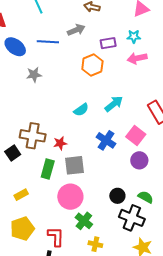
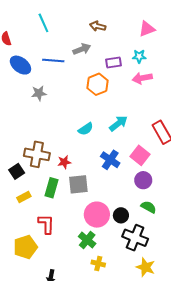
yellow rectangle: (21, 195) -> (24, 197), moved
pink circle: (70, 197) -> (97, 215), moved
green semicircle: (146, 197) -> (149, 207), moved
red L-shape: (56, 237) -> (46, 224), moved

